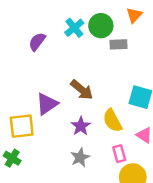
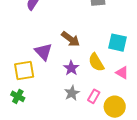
purple triangle: (47, 104) -> (43, 52), turned -36
pink rectangle: (119, 154) -> (94, 96), moved, turned 48

